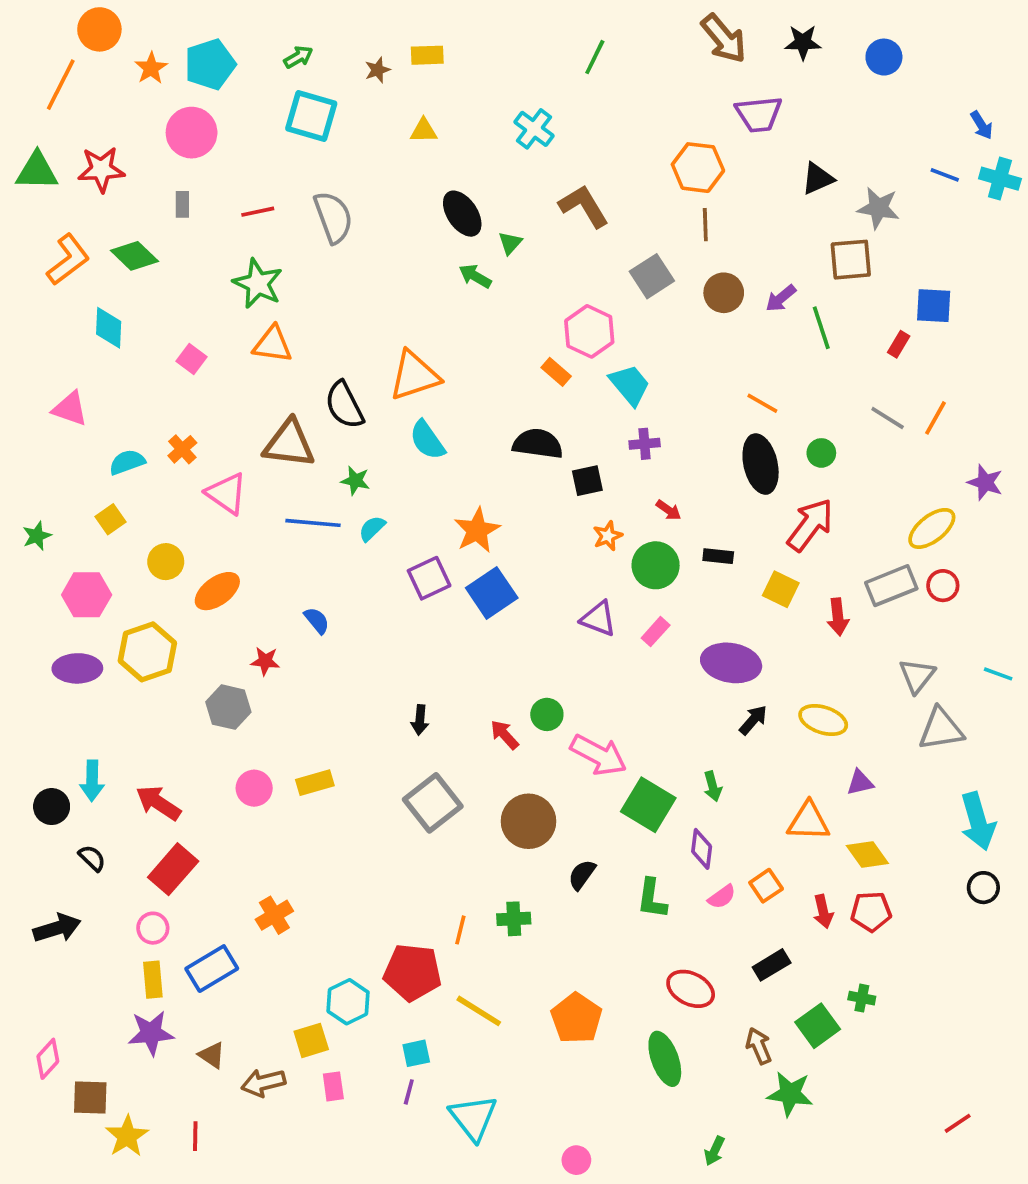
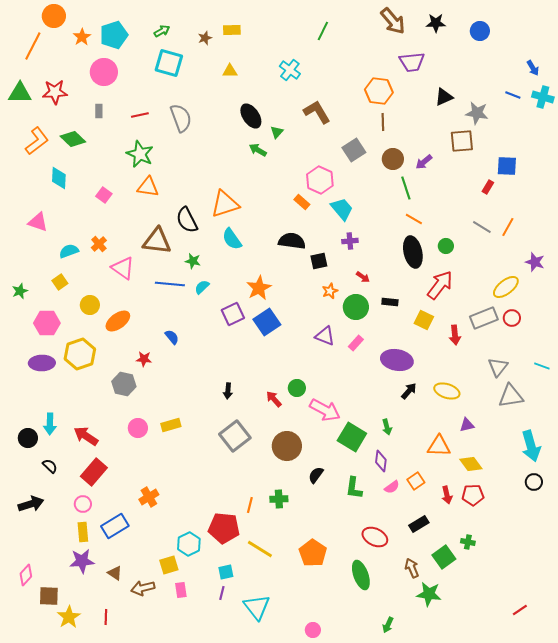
green line: (821, 328) -> (406, 188), moved

